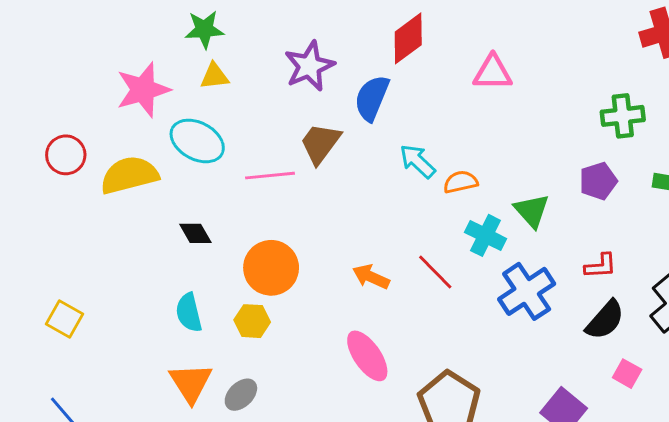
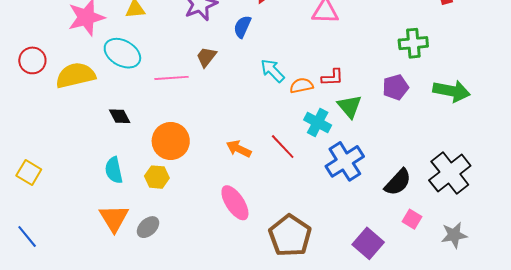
blue semicircle: (372, 98) -> (242, 27), size x0.7
brown trapezoid: (320, 143) -> (206, 57), size x0.7
red L-shape: (601, 266) -> (332, 77), moved

